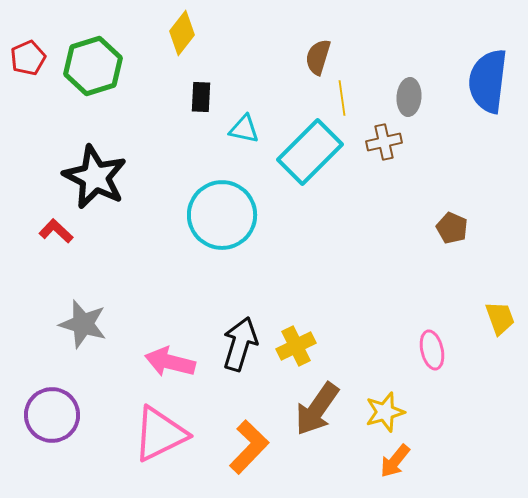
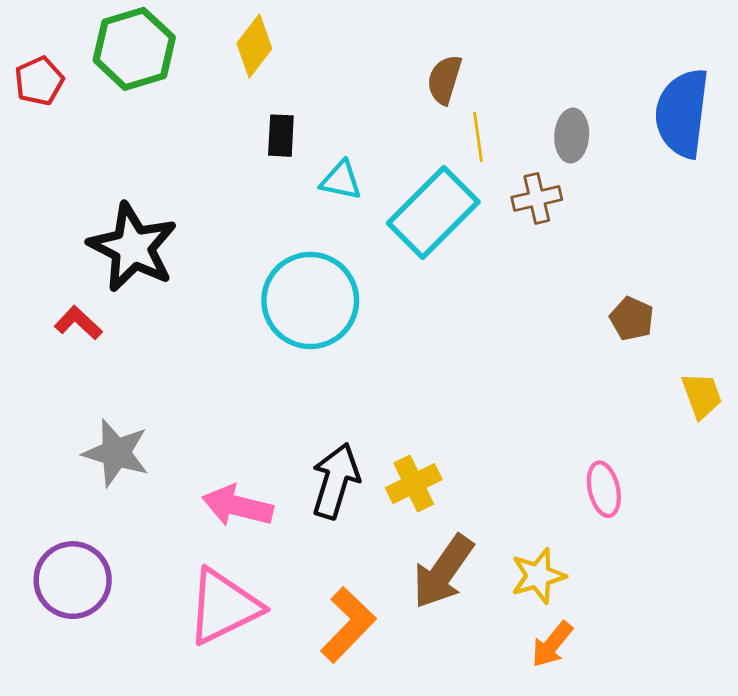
green hexagon: (93, 66) -> (134, 49), moved
yellow trapezoid: (500, 318) -> (702, 396), moved

